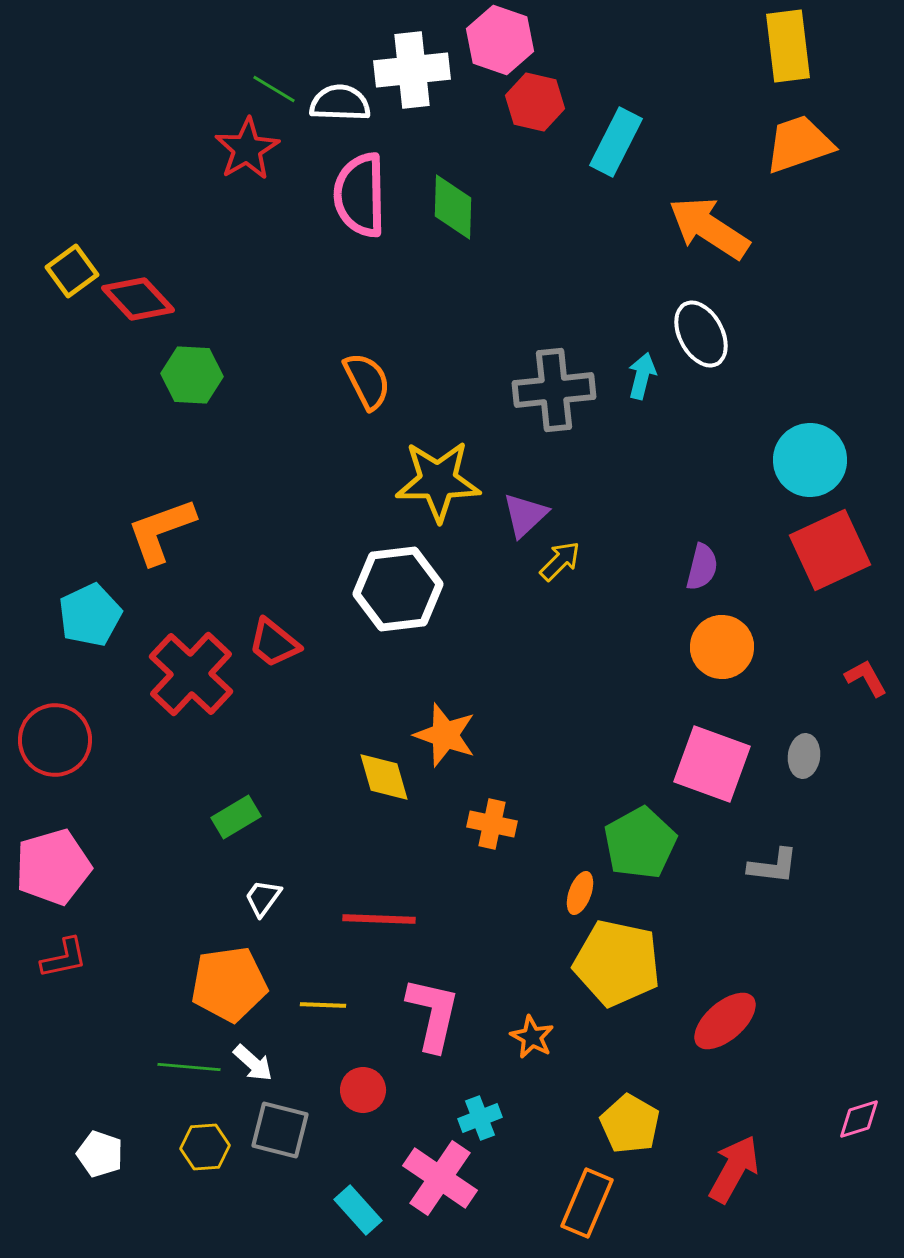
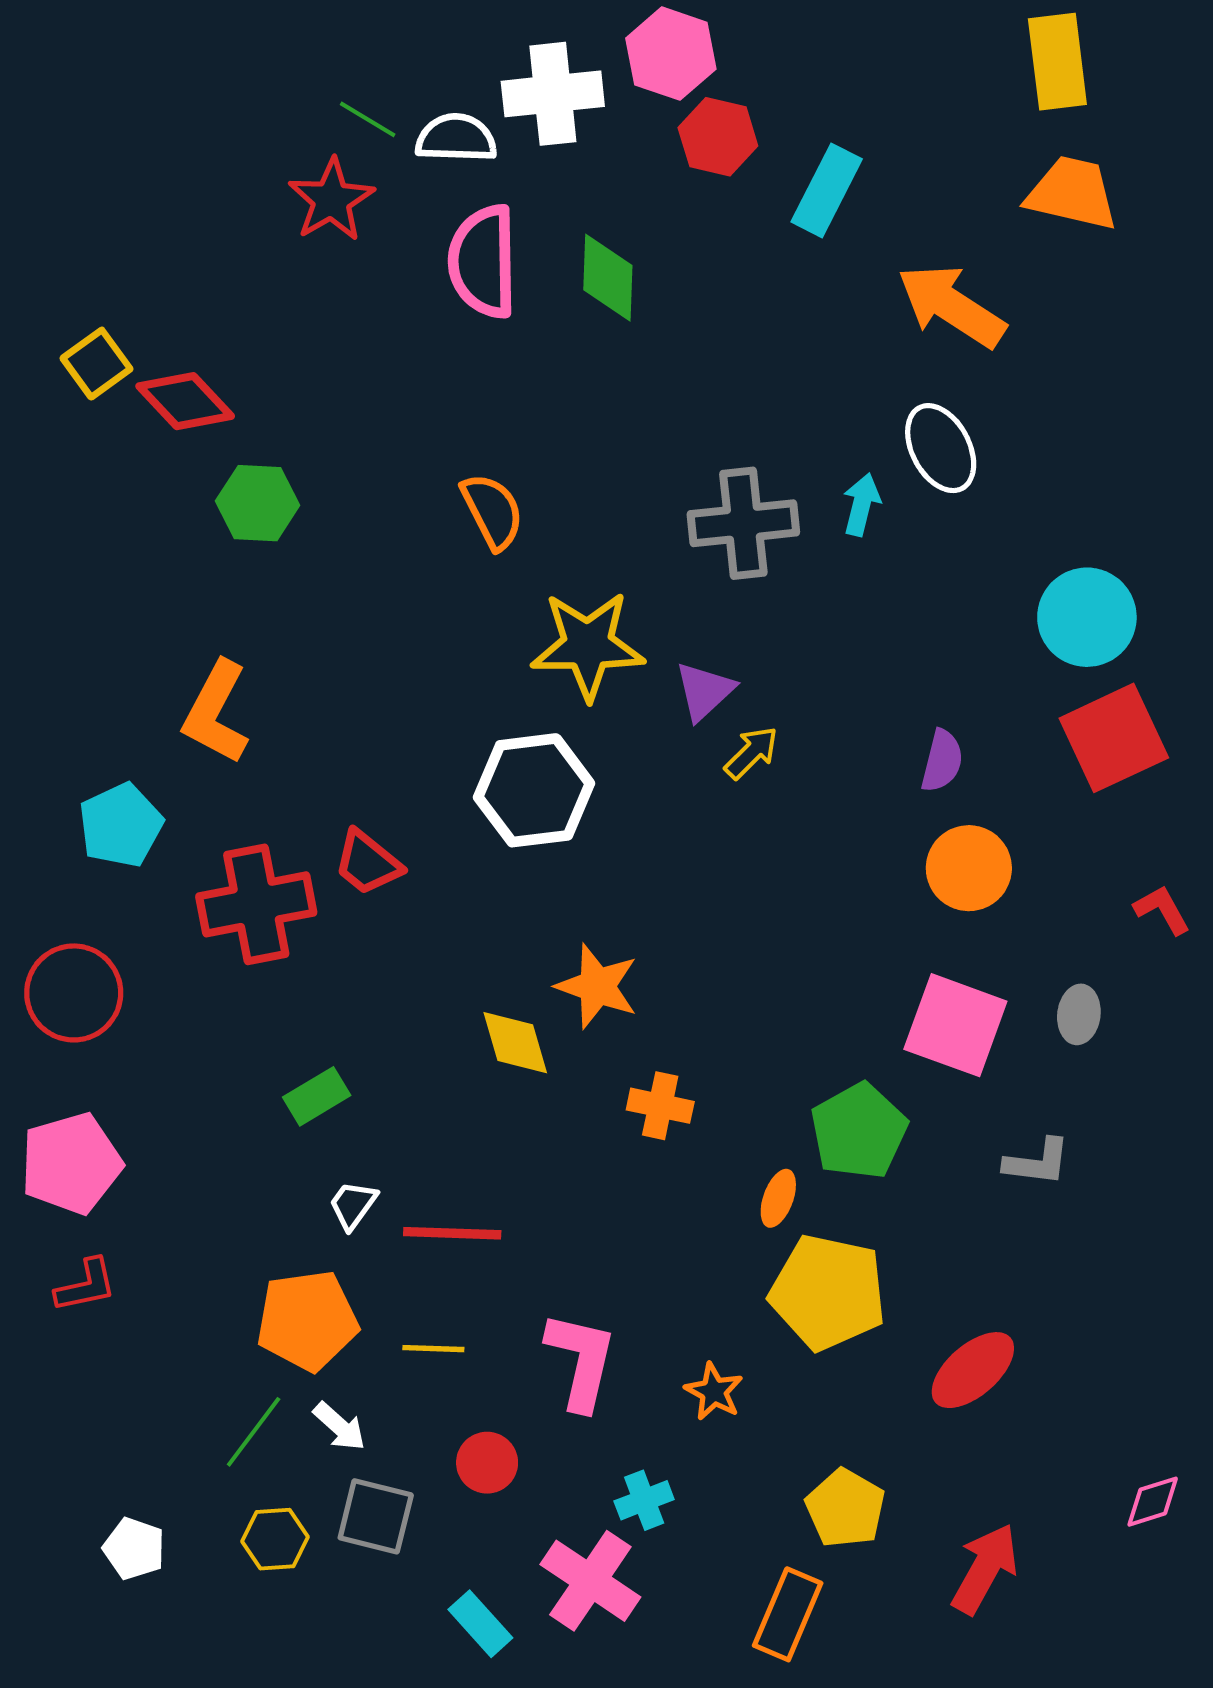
orange trapezoid: (799, 144) -> (1072, 193), turned 32
orange L-shape: (161, 531) -> (216, 712), turned -42
red cross: (191, 674) -> (256, 904), turned 36
red line: (379, 919) -> (452, 1233), moved
green line: (189, 1067) -> (254, 1432), turned -58

